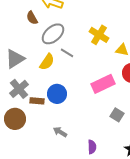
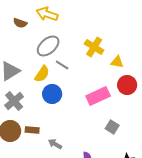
brown semicircle: (32, 18) -> (20, 23), moved, turned -40
blue circle: (57, 94) -> (52, 94), moved
brown rectangle: (37, 101) -> (32, 130), moved

